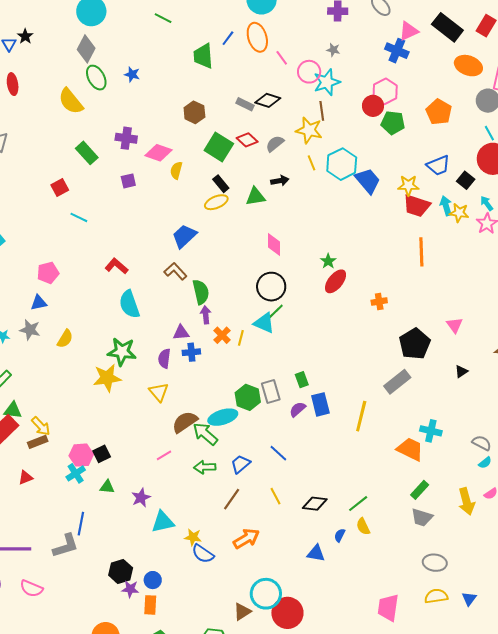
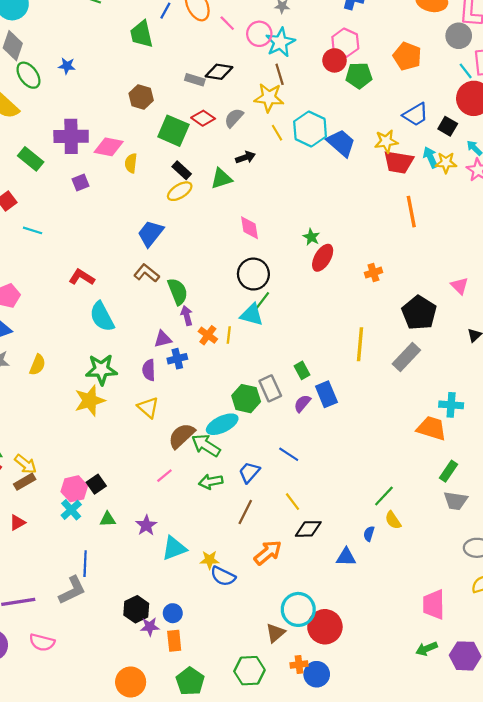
purple cross: (126, 138) -> (71, 136), size x1.4
yellow line: (361, 416) -> (360, 344), moved
black diamond: (315, 504) -> (308, 529), moved

